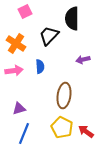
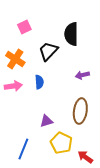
brown ellipse: (64, 96) -> (80, 111), moved
purple triangle: (19, 109) -> (46, 121), moved
red arrow: (86, 132) -> (85, 157), moved

